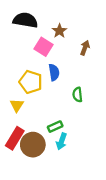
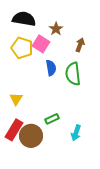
yellow pentagon: (31, 82) -> (22, 48), moved
green semicircle: (77, 95) -> (73, 74), moved, size x1.6
cyan arrow: (62, 141) -> (76, 133), moved

